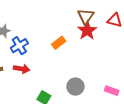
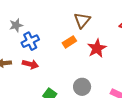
brown triangle: (86, 16) -> (82, 20), moved
red star: (87, 30) -> (97, 48), moved

